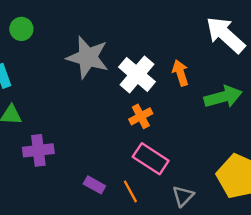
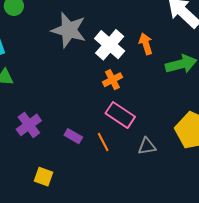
purple cross: (38, 150) -> (29, 125), moved, turned -30
gray triangle: (183, 196) -> (147, 146), turned 36

